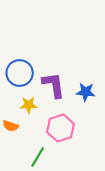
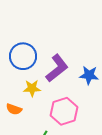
purple L-shape: (54, 85) -> (57, 68), turned 60

